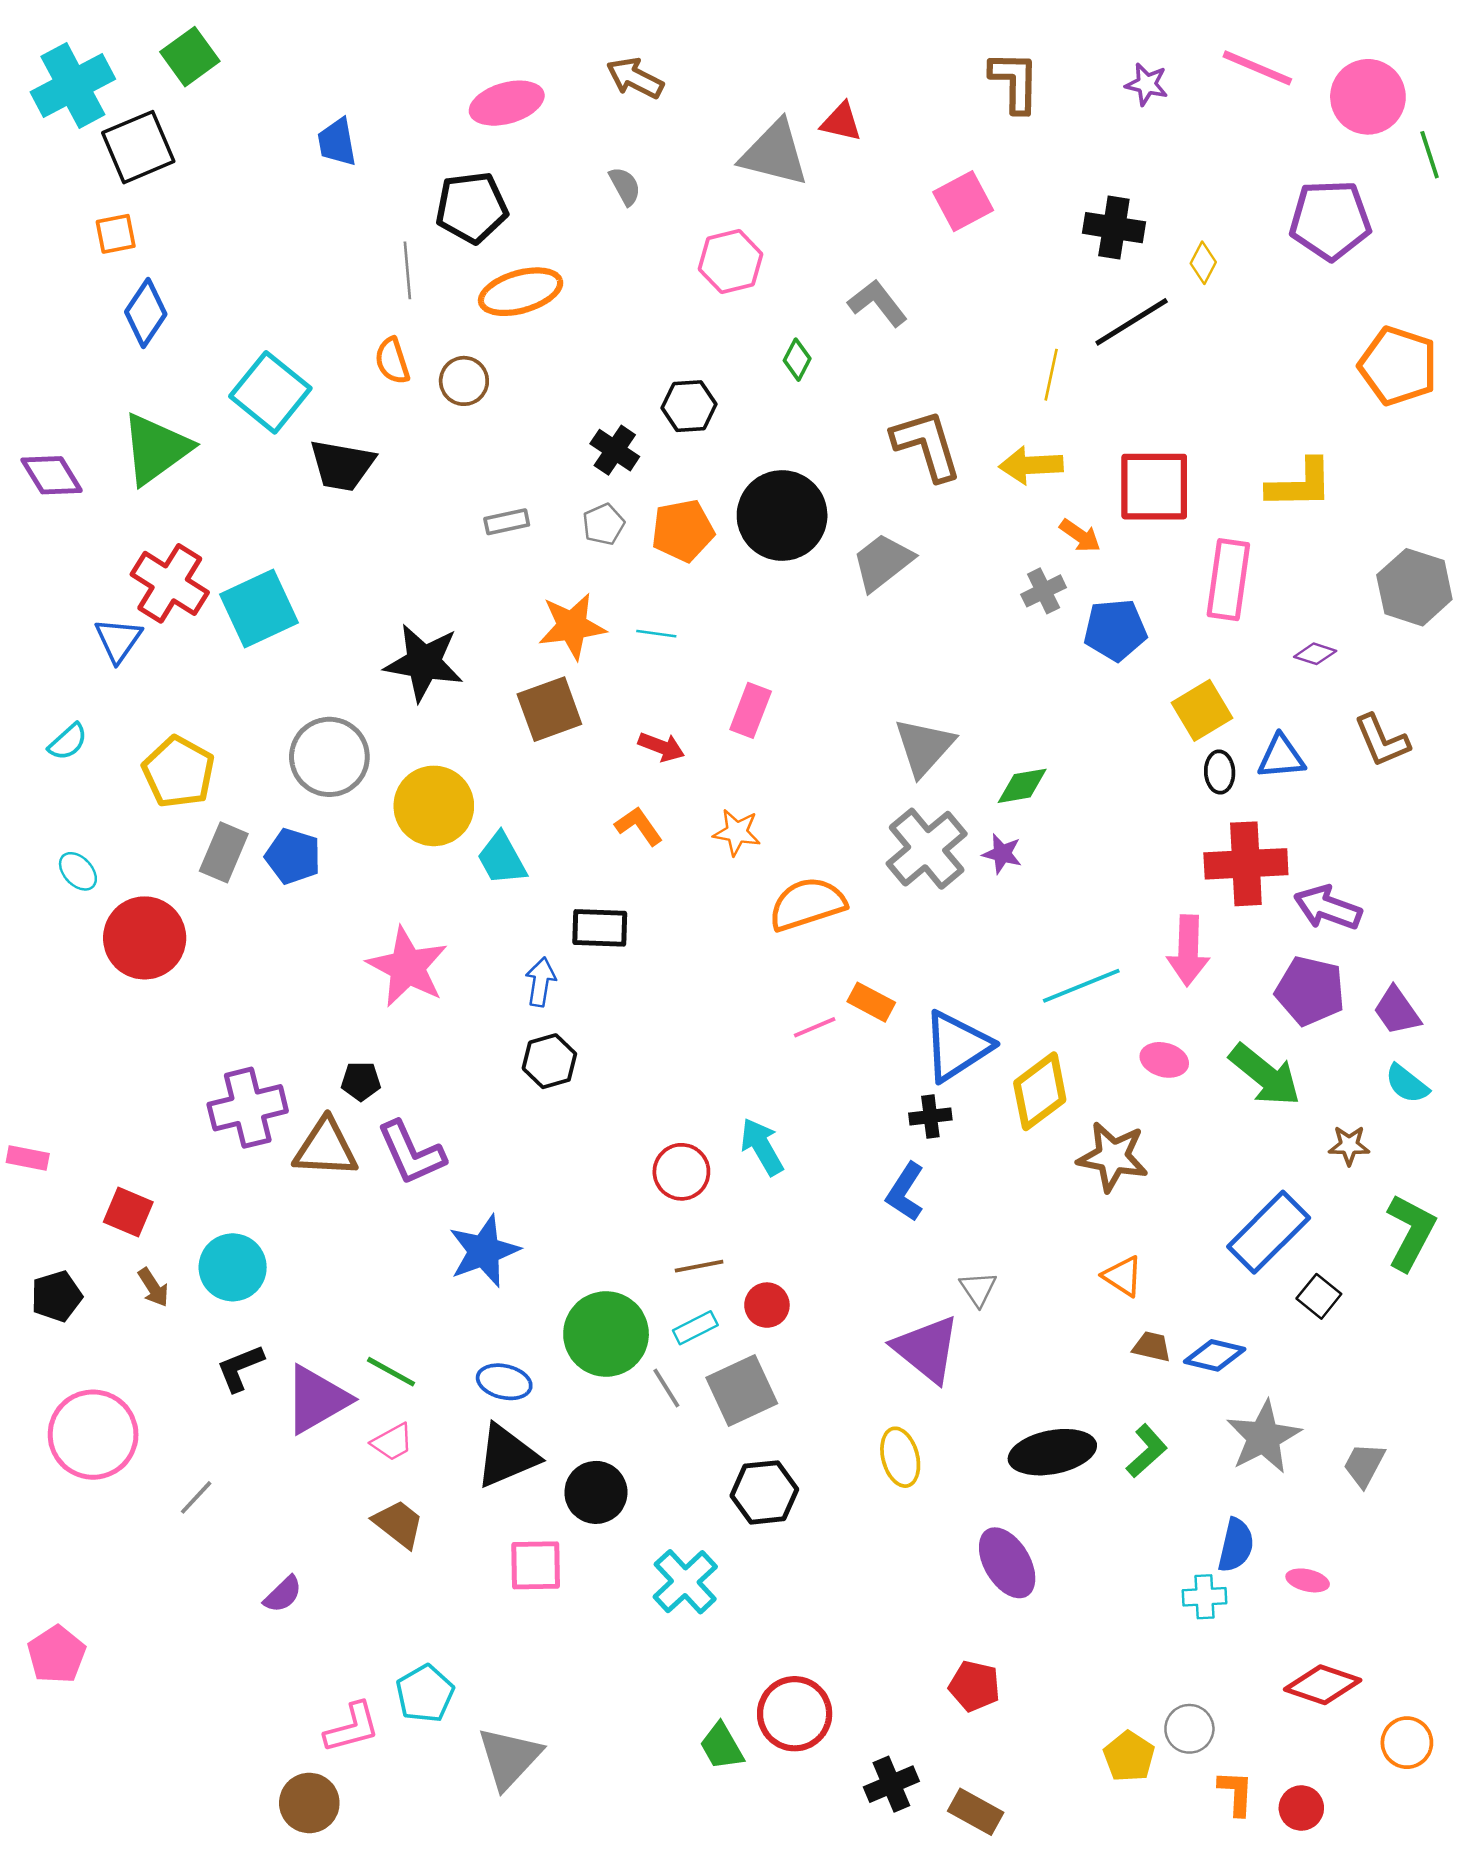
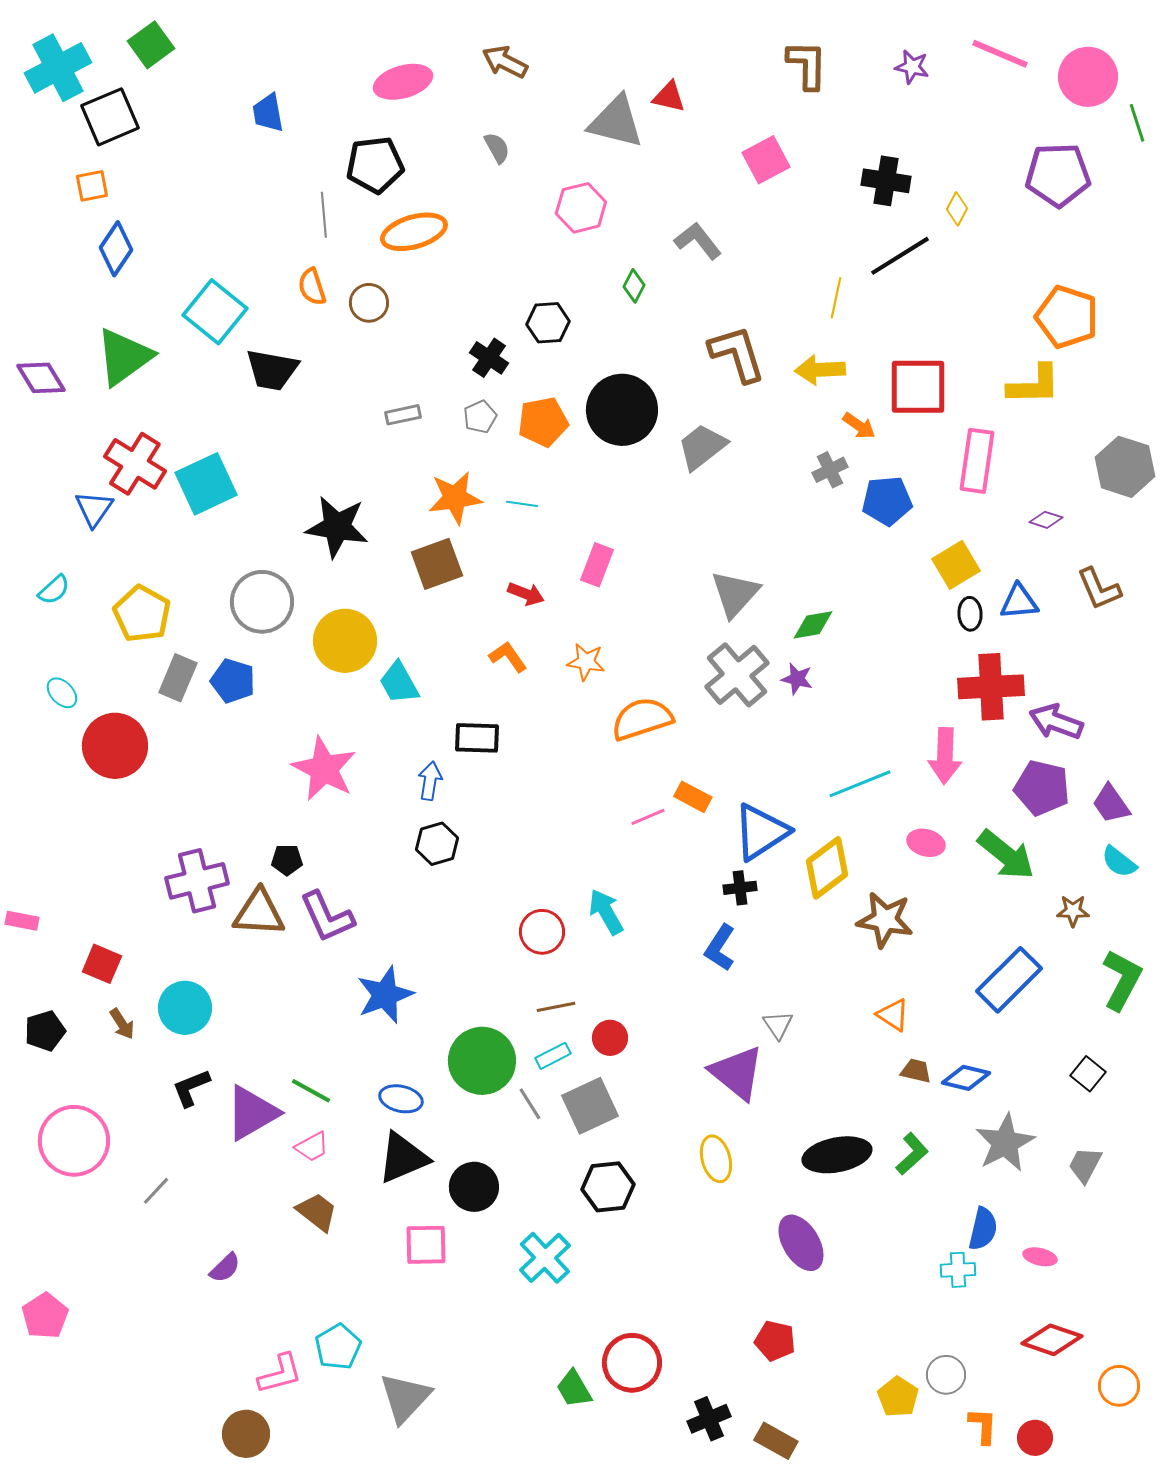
orange pentagon: (1398, 366) -> (1067, 317), moved
black square: (1319, 1296) -> (1088, 1074), moved

